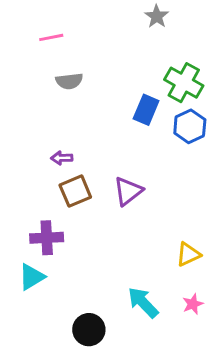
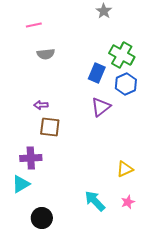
brown square: (75, 191) -> (50, 127), turned 30
purple triangle: (128, 191) -> (101, 107), moved
black circle: (89, 330) -> (42, 218), moved

